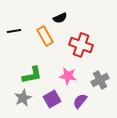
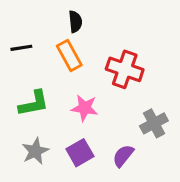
black semicircle: (60, 18) -> (75, 22), moved, turned -72
green L-shape: (32, 75) -> (34, 103), moved
pink star: (68, 76) -> (85, 108), moved

